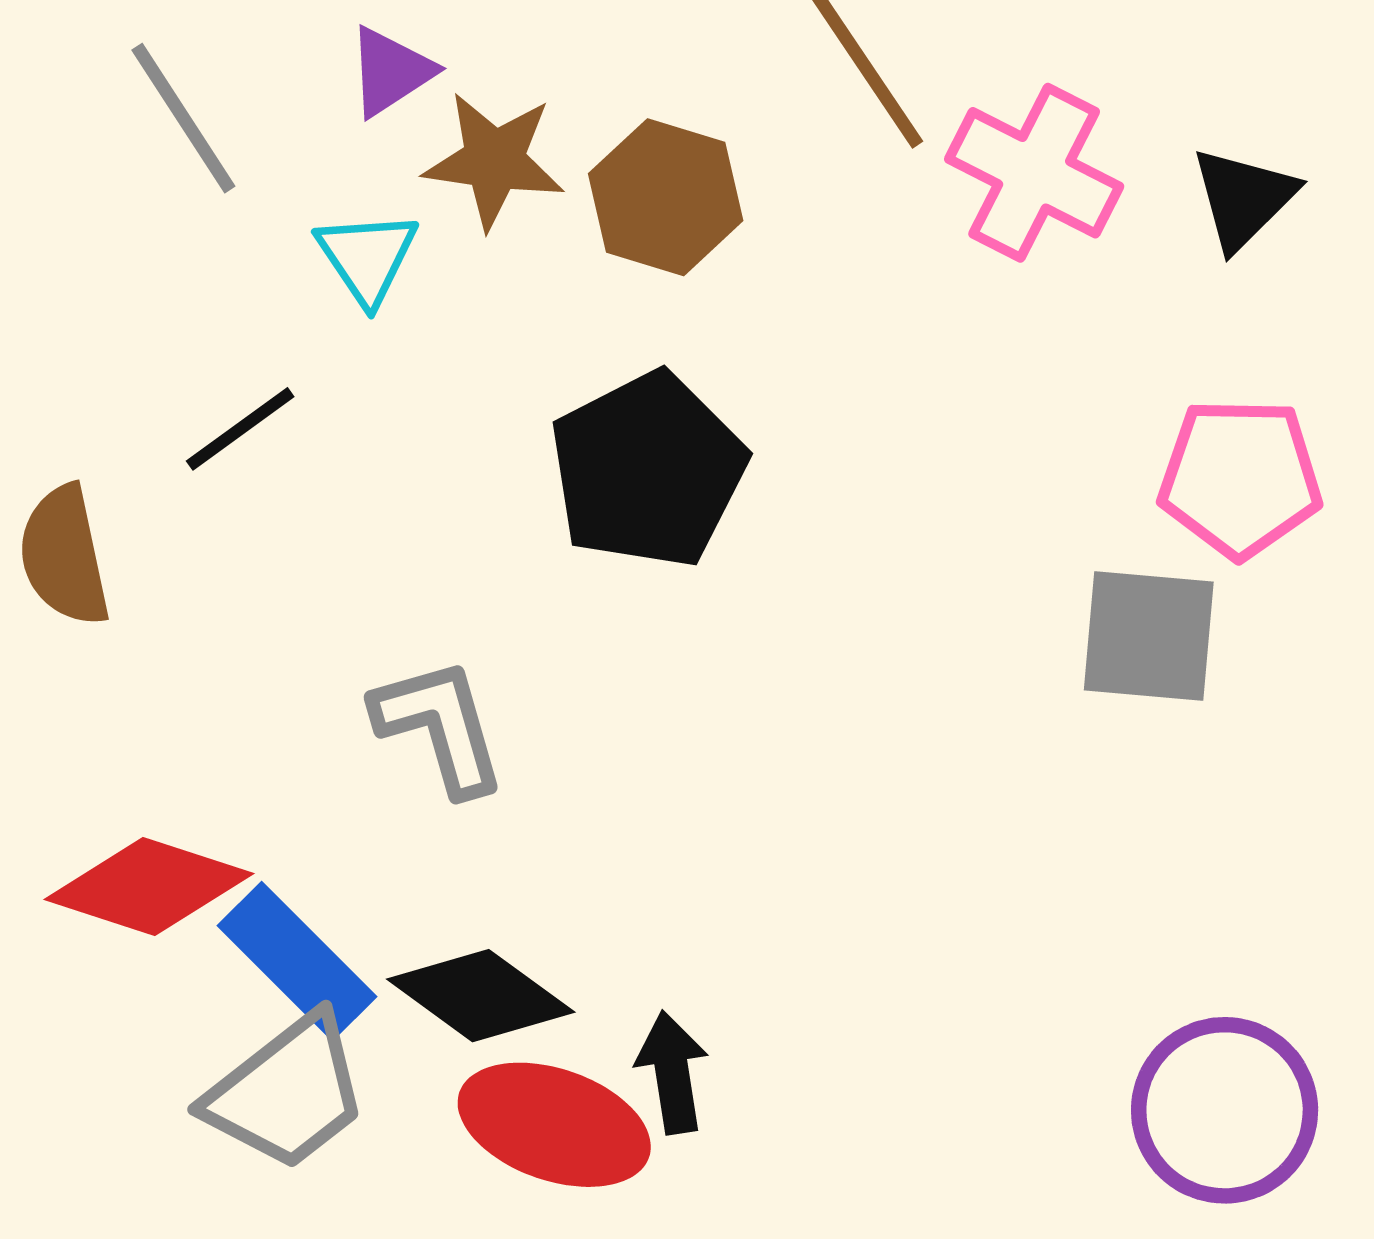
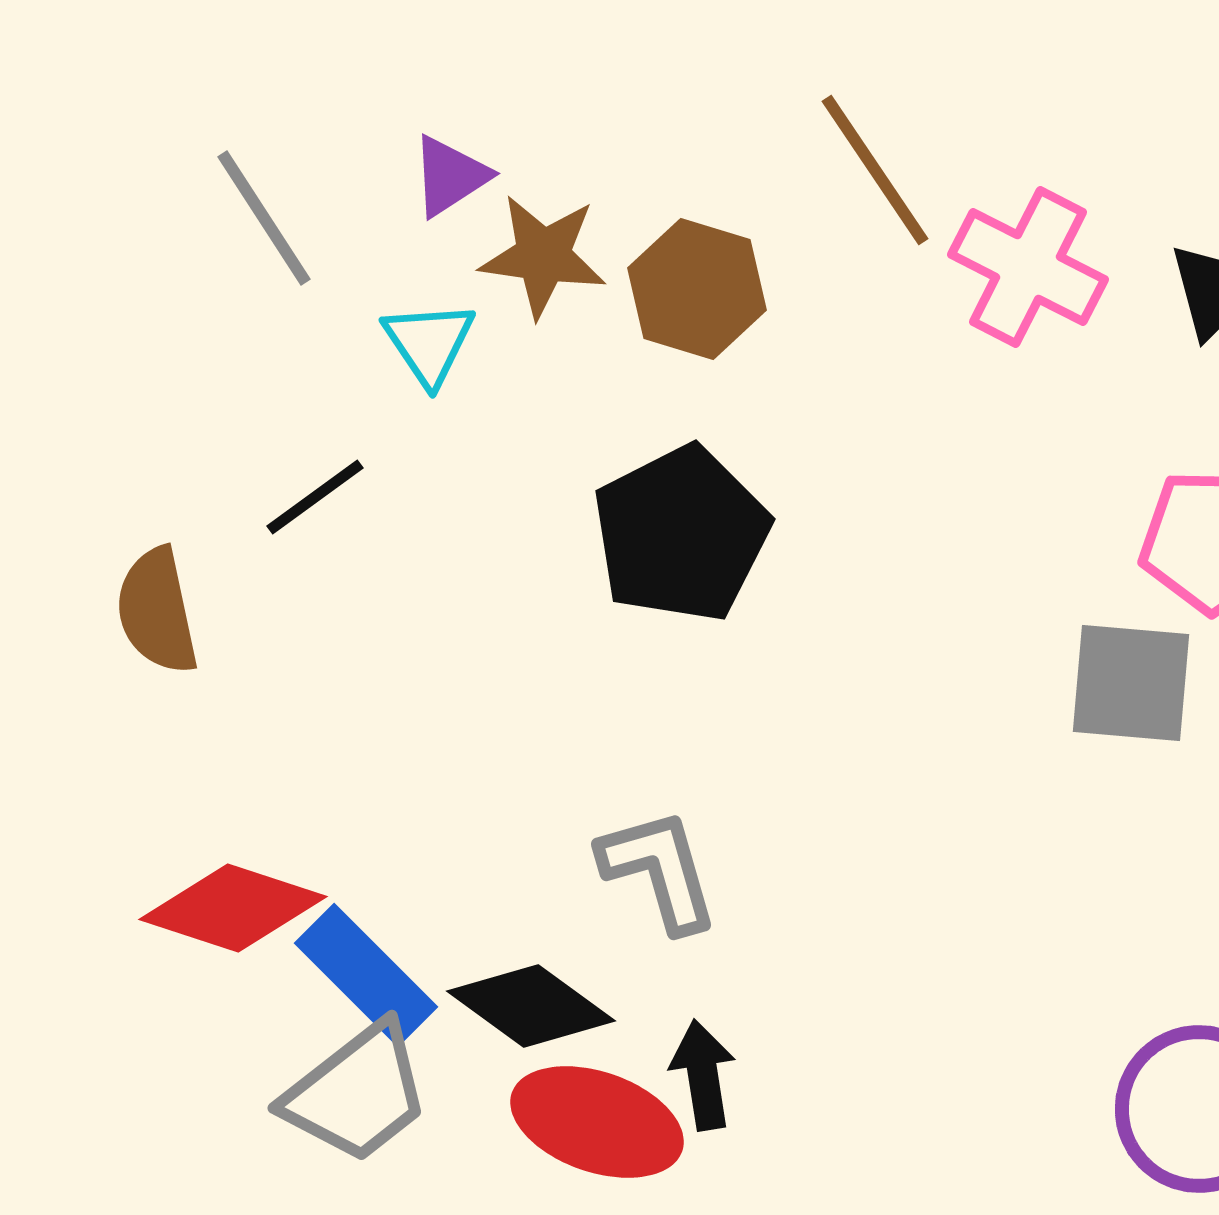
gray L-shape: (440, 726) -> (659, 870), moved

